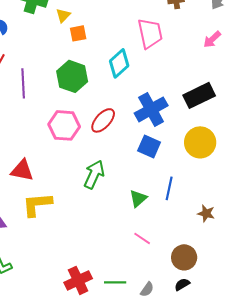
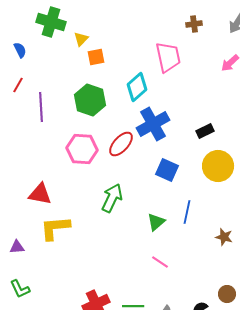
black rectangle: (199, 95) -> (205, 131), moved, size x0.6
blue cross: (151, 109) -> (153, 124), moved
brown circle: (184, 257) -> (227, 294), moved, size x0.7

